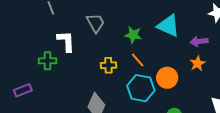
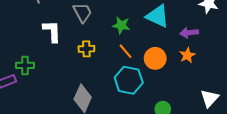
green cross: (48, 61) -> (25, 65), moved
yellow cross: (108, 65) -> (86, 49), moved
orange circle: (167, 78) -> (155, 58), moved

